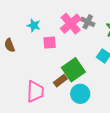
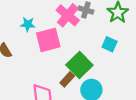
pink square: (50, 43) -> (48, 40), size x1.6

